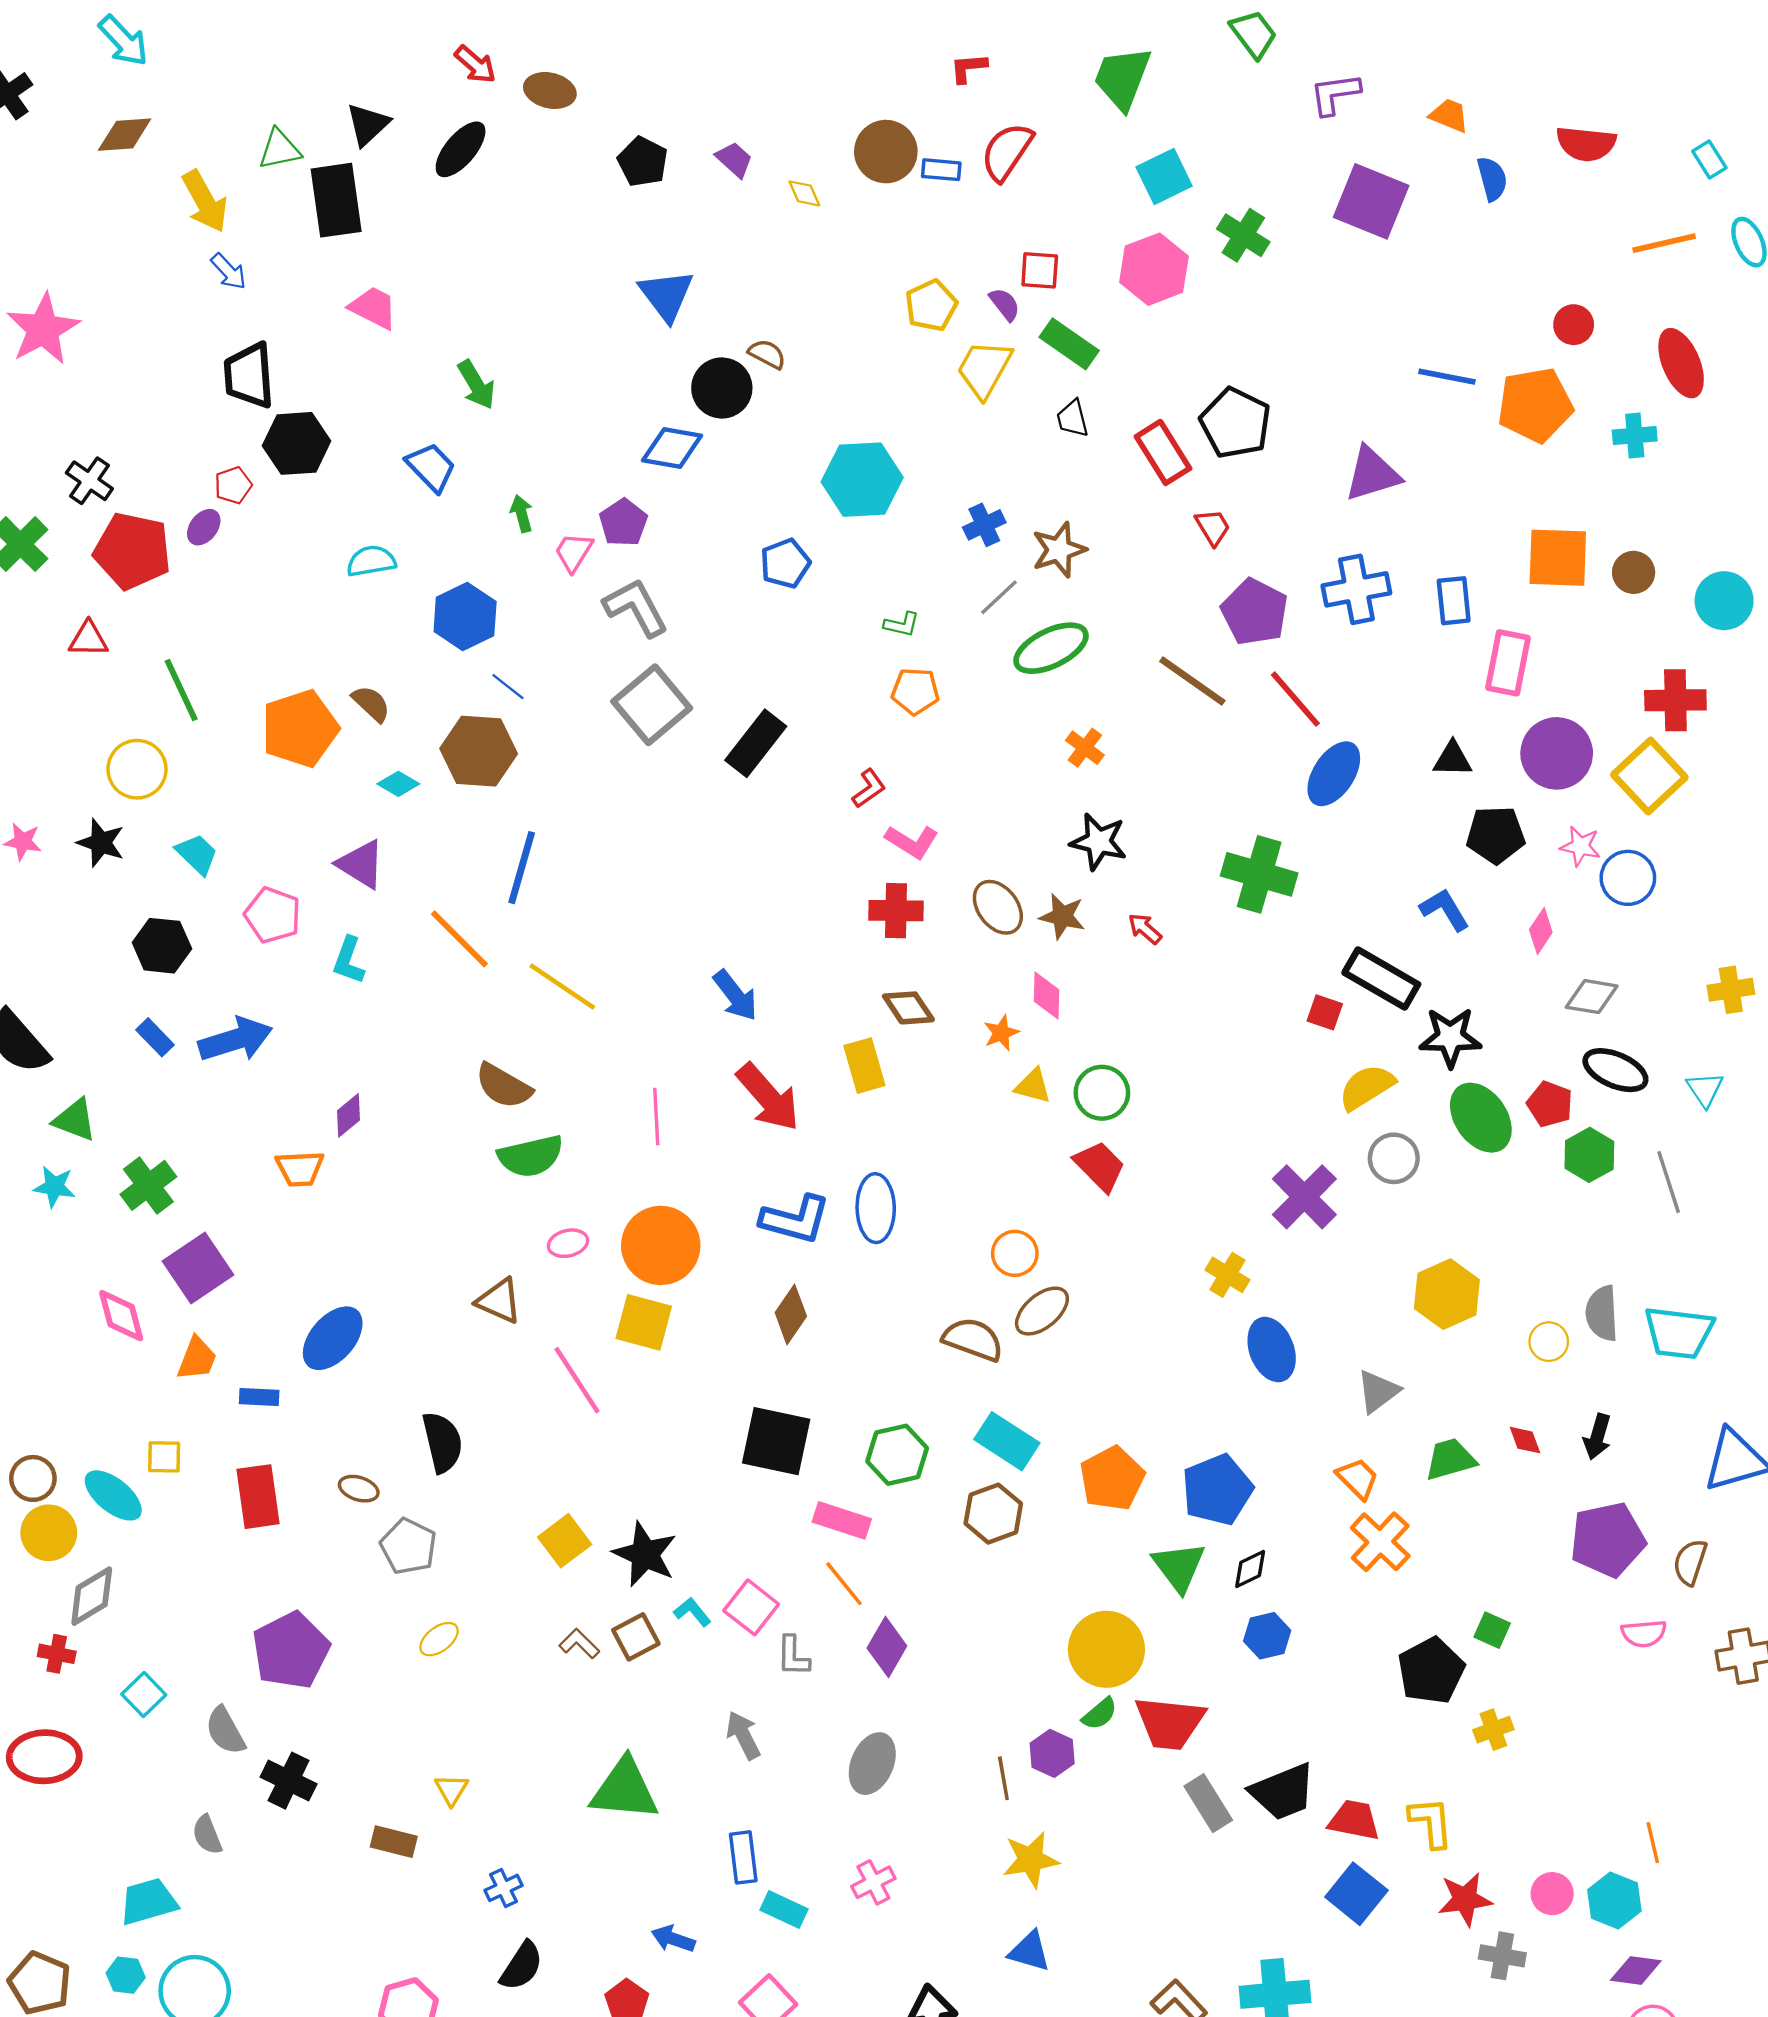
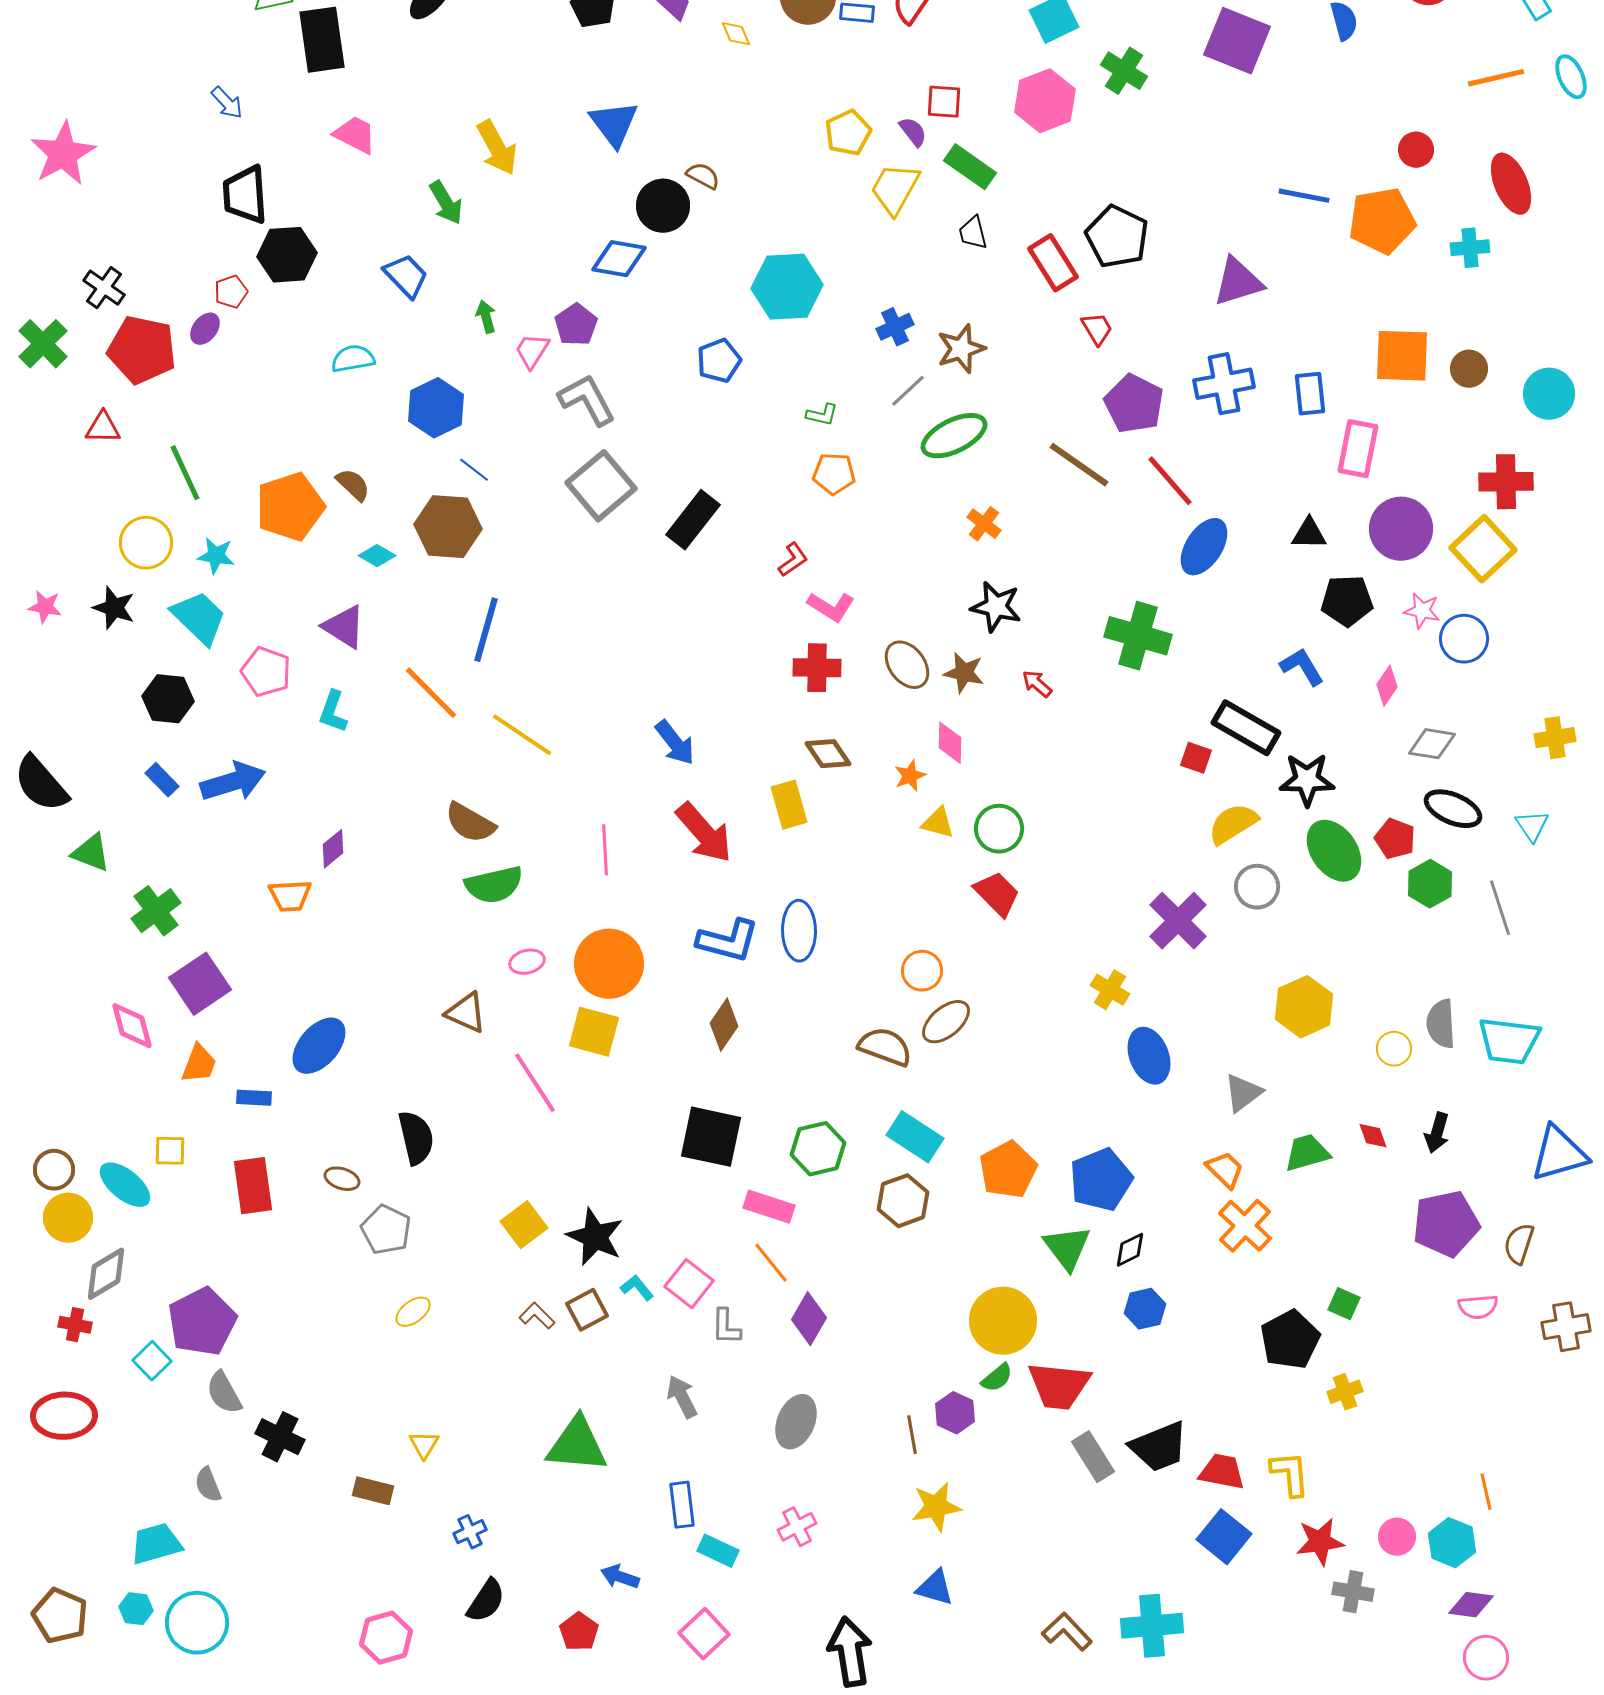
yellow arrow: (205, 201) -> (497, 148), moved
cyan trapezoid: (197, 854) -> (199, 618), size x1.5
cyan star: (54, 1187) -> (216, 556), moved
purple pentagon: (291, 1650) -> (202, 1322), moved

